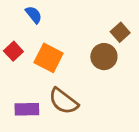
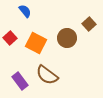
brown circle: (104, 57) -> (67, 38), moved
purple rectangle: (27, 109) -> (20, 81), turned 54

